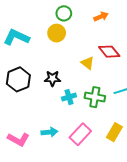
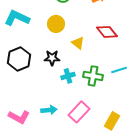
yellow circle: (57, 33) -> (56, 24), moved
yellow triangle: (88, 63) -> (78, 43), moved
yellow rectangle: (114, 132) -> (112, 121), moved

